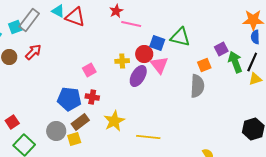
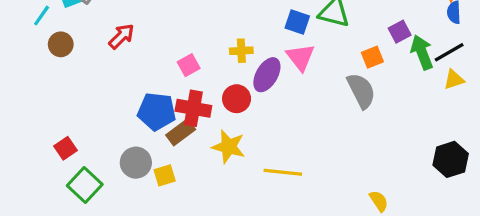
red arrow: (33, 52) -> (121, 36), moved
red circle: (144, 54) -> (237, 99), moved
black line: (252, 62) -> (449, 52), turned 36
gray semicircle: (197, 86) -> (361, 91), turned -30
red cross: (92, 97) -> (193, 108), size x1.5
yellow star: (114, 121) -> (229, 147), turned -30
brown rectangle: (80, 122) -> (181, 132), moved

